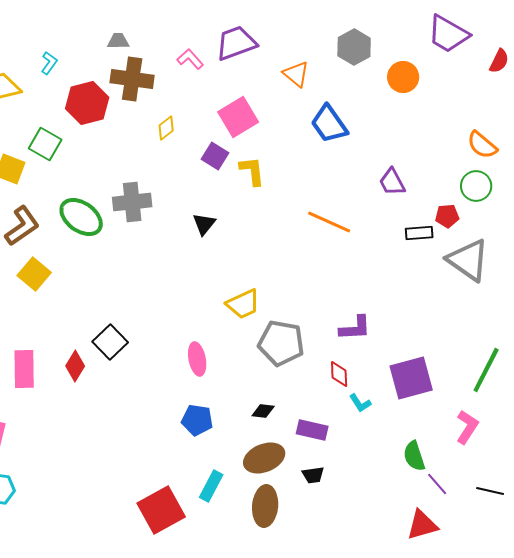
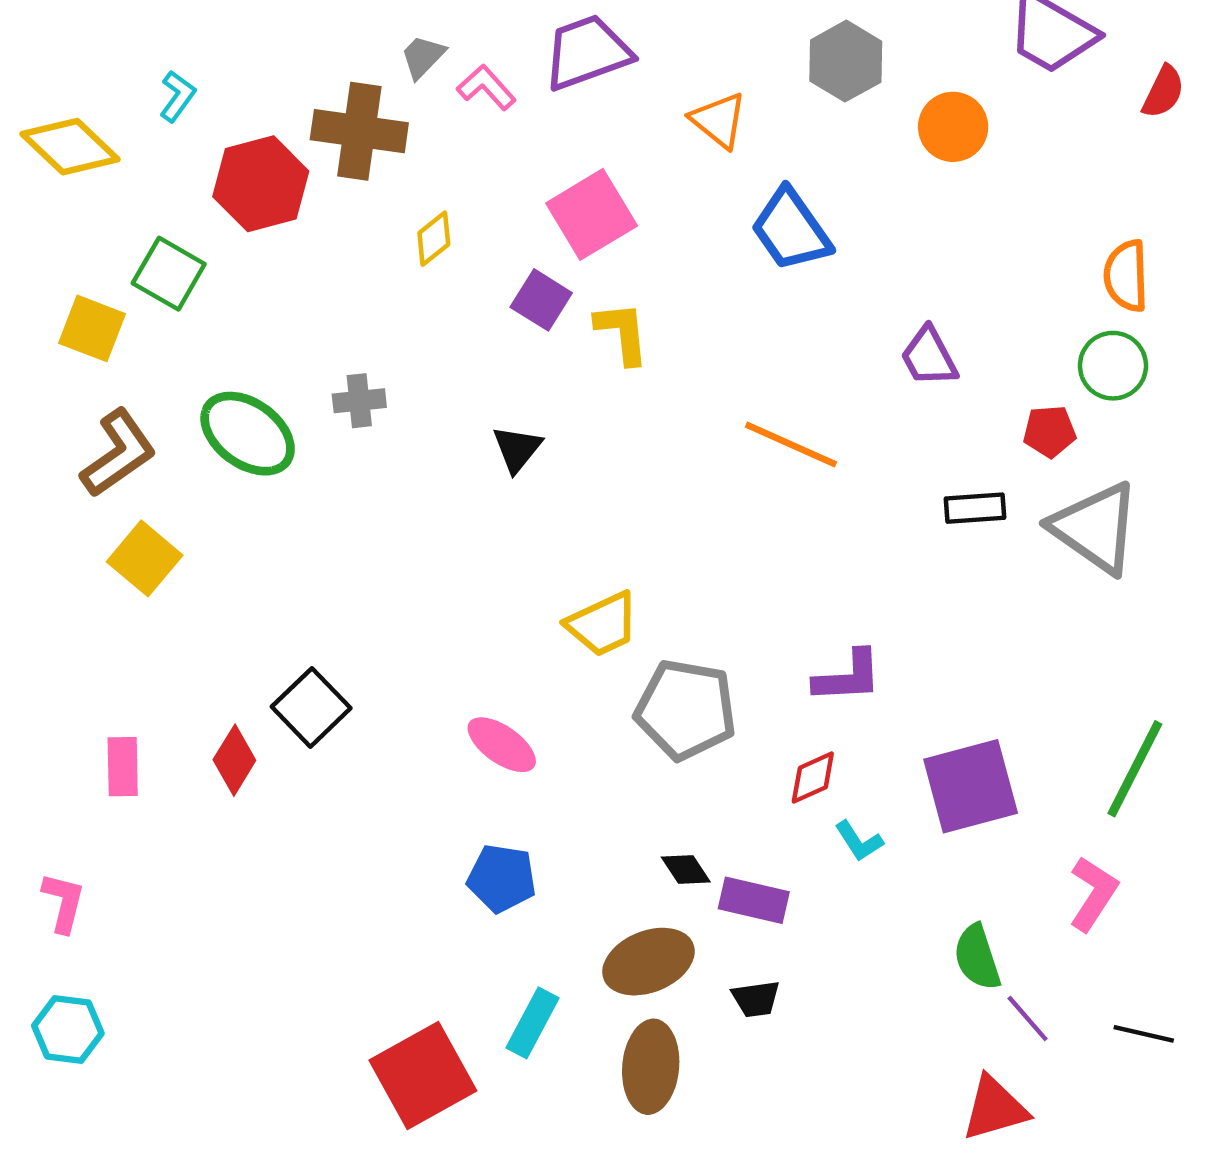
gray trapezoid: (118, 41) -> (423, 57), moved, turned -45
orange semicircle: (482, 145) -> (1126, 276), turned 48
gray cross: (132, 202) -> (359, 401), size x0.6
black rectangle: (419, 233) -> (975, 508), moved
pink ellipse: (197, 359) -> (502, 745), turned -44
pink rectangle: (24, 369) -> (123, 767), size x0.7
red diamond: (339, 374) -> (813, 778), turned 68
black diamond: (263, 411) -> (686, 870), moved, turned 50

